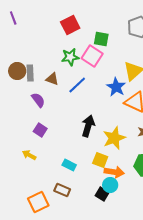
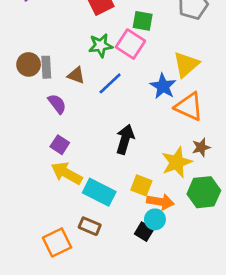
yellow star: (114, 138) -> (177, 162), moved
yellow arrow: (29, 155) -> (67, 173), moved, size x1.6
cyan rectangle: (69, 165) -> (99, 192), size x1.6

